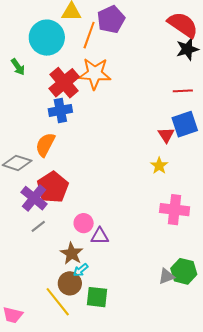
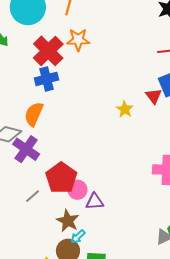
orange star: (95, 74) -> (78, 40), size x0.7
yellow star: (159, 166) -> (125, 109), moved
red pentagon: (53, 187) -> (61, 178), moved
purple cross: (34, 198) -> (26, 149), moved

